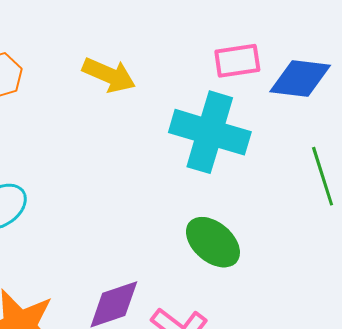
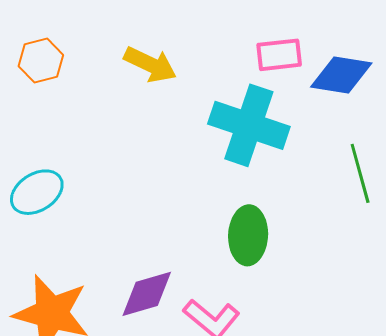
green ellipse: (213, 242) -> (248, 235), turned 50

